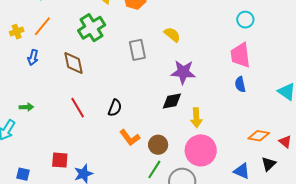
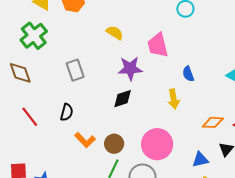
gray rectangle: (137, 50) -> (75, 70), moved
pink trapezoid: (240, 55) -> (158, 45), moved
yellow arrow: (196, 118) -> (174, 99), moved
blue triangle: (242, 171) -> (200, 160), turned -30

